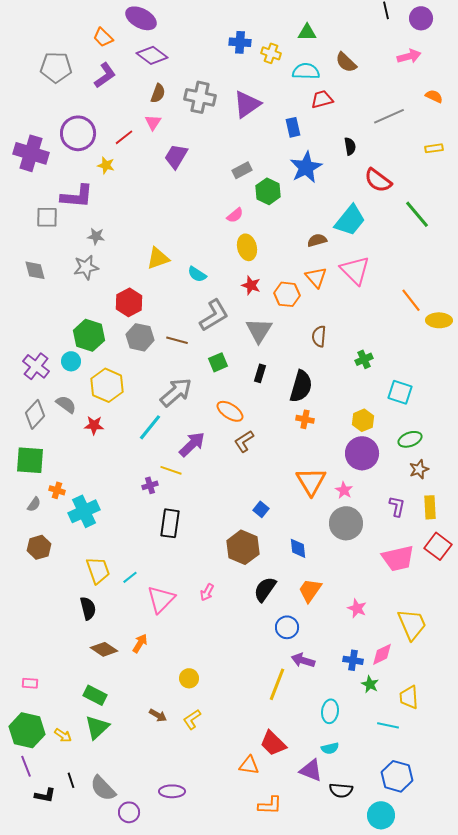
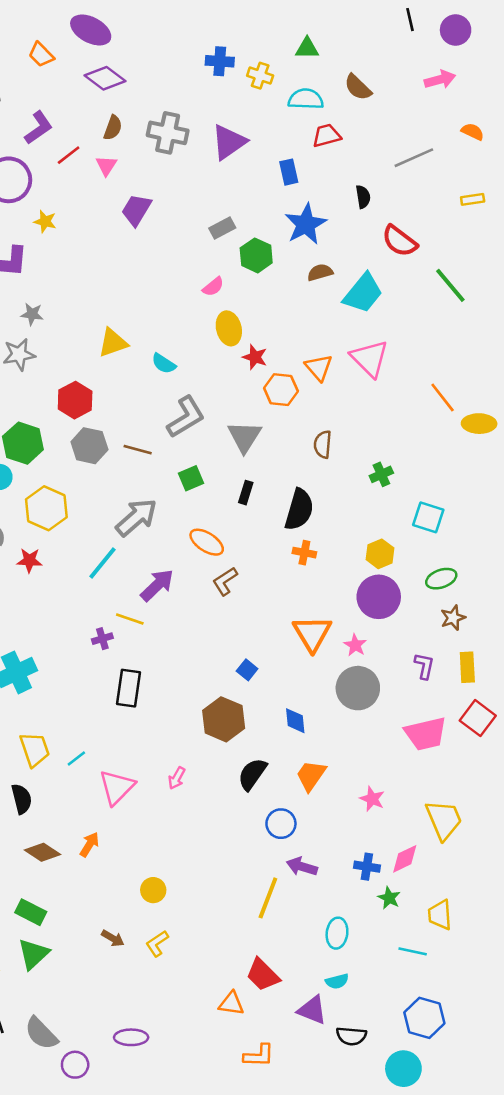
purple L-shape: (105, 75) -> (39, 128), moved
red line: (124, 137) -> (69, 155), moved
brown semicircle: (317, 240) -> (320, 272), moved
red star: (251, 285) -> (255, 357), moved

